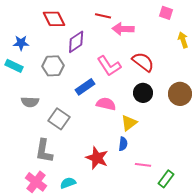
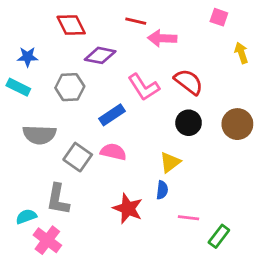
purple diamond: (76, 42) -> (100, 55), turned 45
gray semicircle: (30, 102) -> (39, 135), size x1.4
pink semicircle: (106, 104) -> (113, 152), moved
cyan semicircle: (68, 183) -> (26, 216), moved

